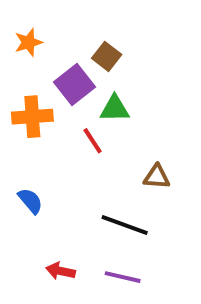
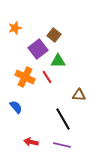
orange cross: (32, 117) -> (25, 77), moved, turned 30
black line: (125, 225) -> (63, 119), turned 40

